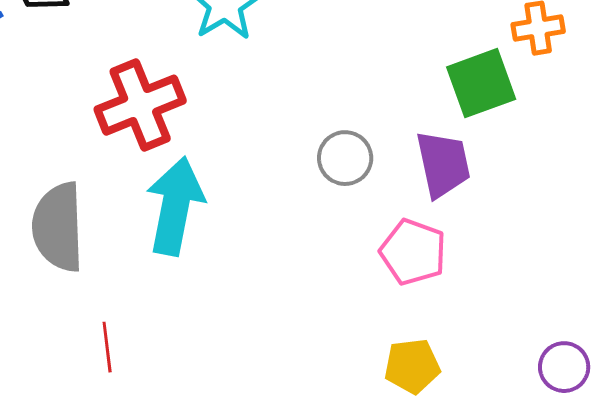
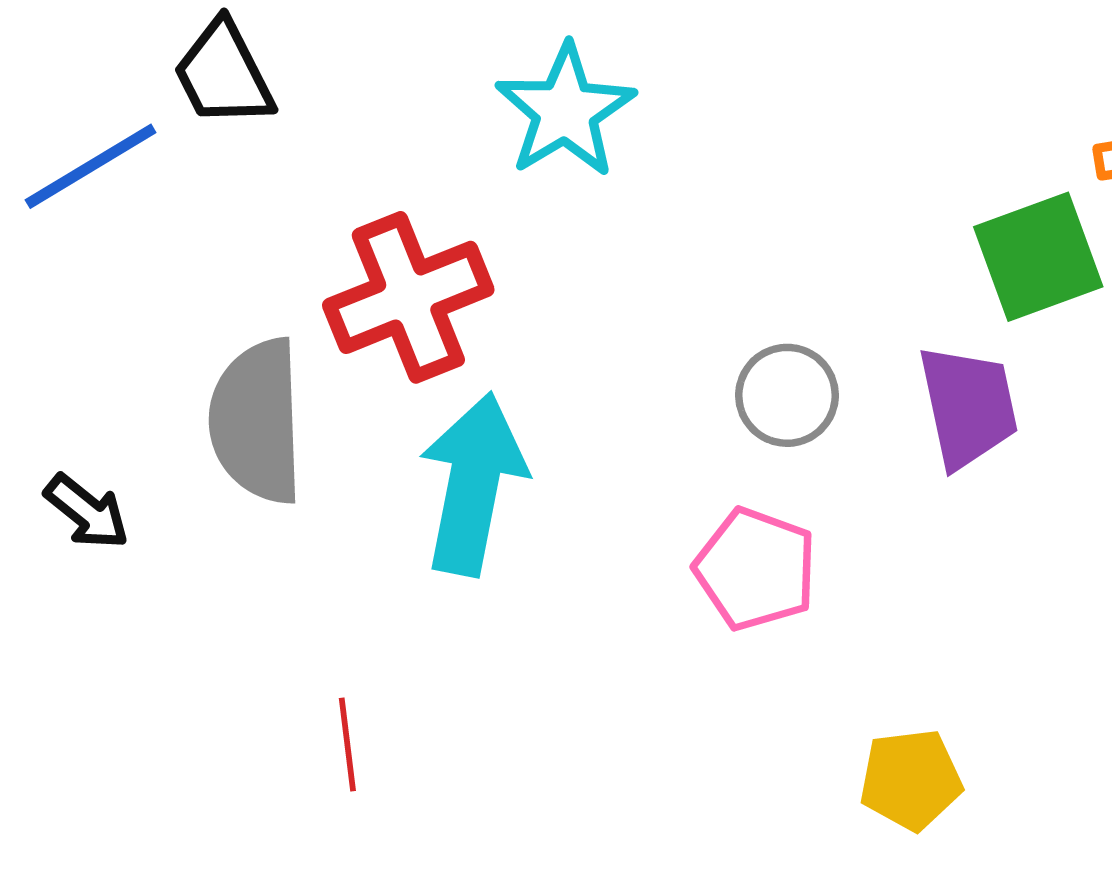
gray semicircle: (58, 227) -> (257, 421), moved
pink pentagon: (413, 252) -> (756, 569), moved

